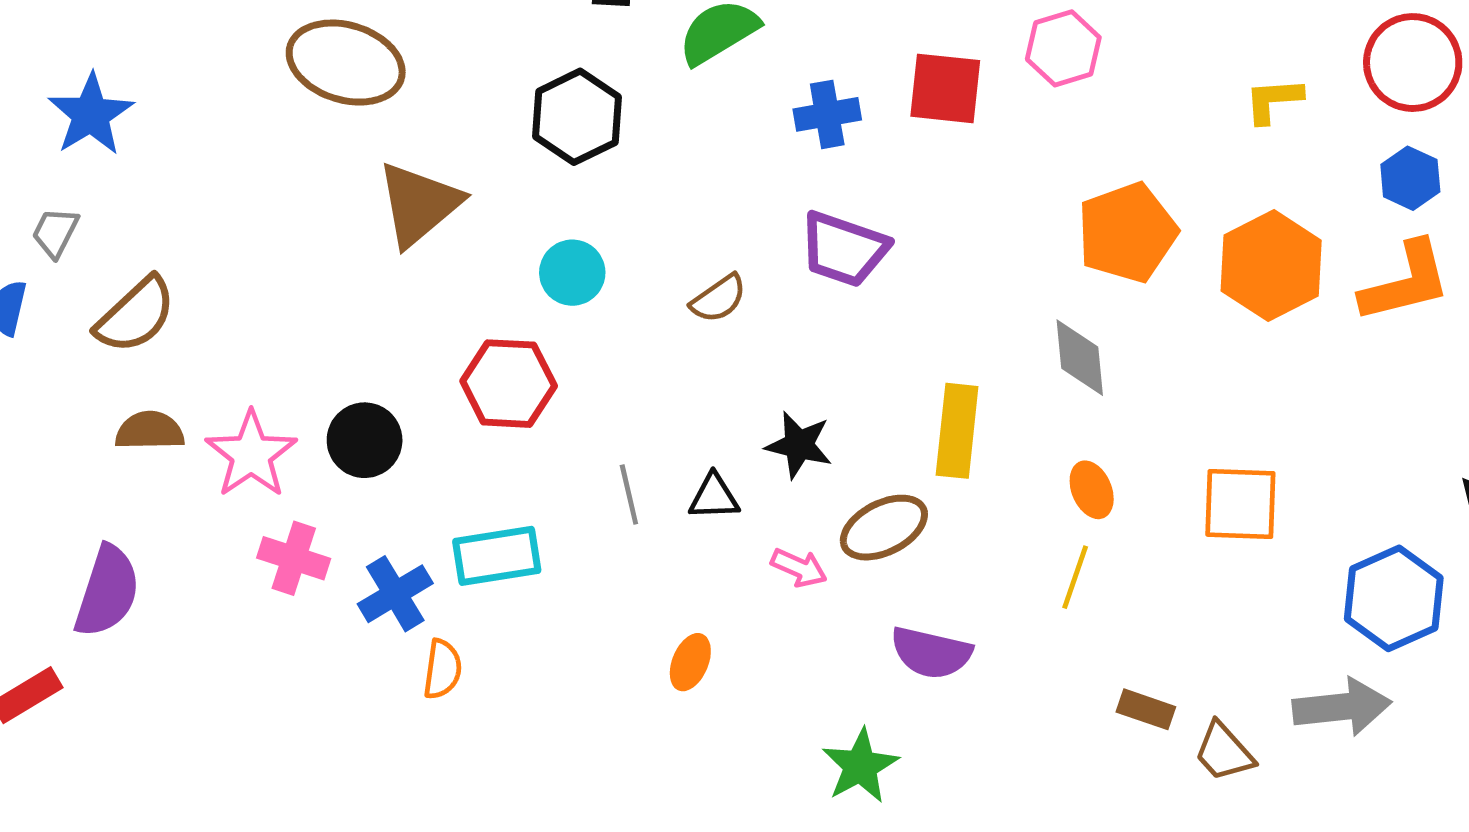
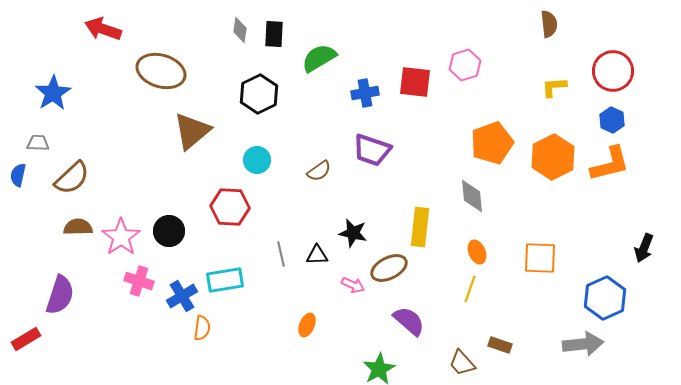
gray trapezoid: (55, 232) -> (38, 143), turned 65
purple semicircle: (931, 653) -> (409, 321), turned -152
brown trapezoid: (1224, 752) -> (462, 363), moved

